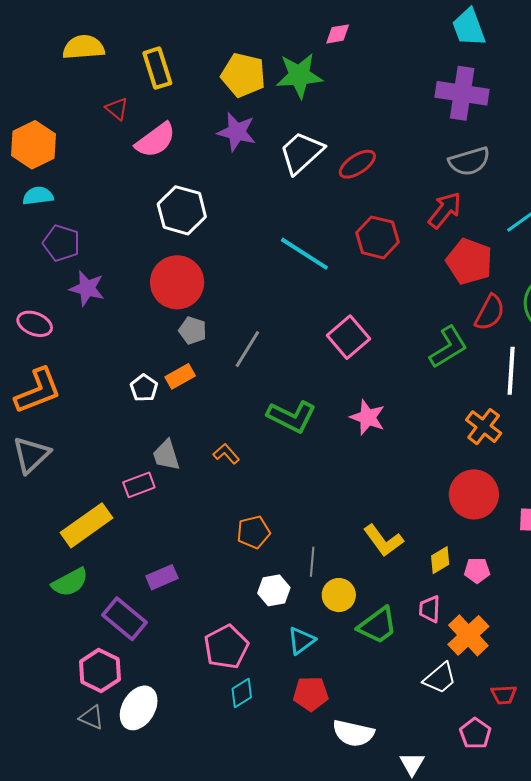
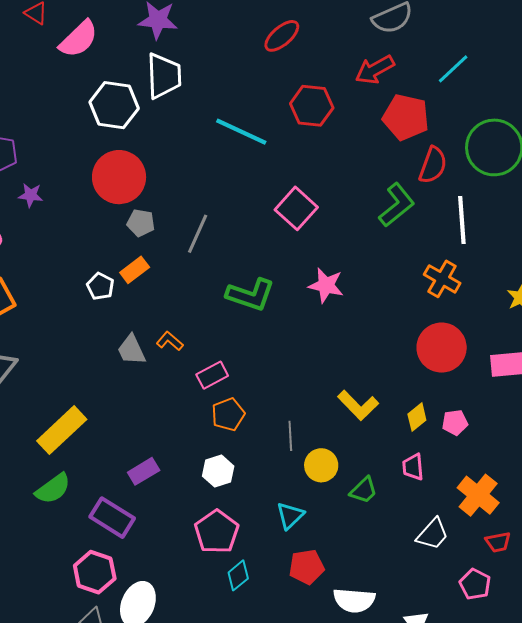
white trapezoid: (301, 153) -> (164, 76), moved, turned 138
red arrow: (445, 210) -> (375, 70), turned -150
purple star: (87, 288) -> (31, 195), size x0.7
orange L-shape: (226, 454) -> (170, 341), moved
pink rectangle: (139, 485) -> (212, 375), moved
white hexagon: (274, 590) -> (218, 471), moved
green trapezoid: (377, 625) -> (364, 490), size x0.7
orange cross: (468, 635) -> (478, 495), moved

